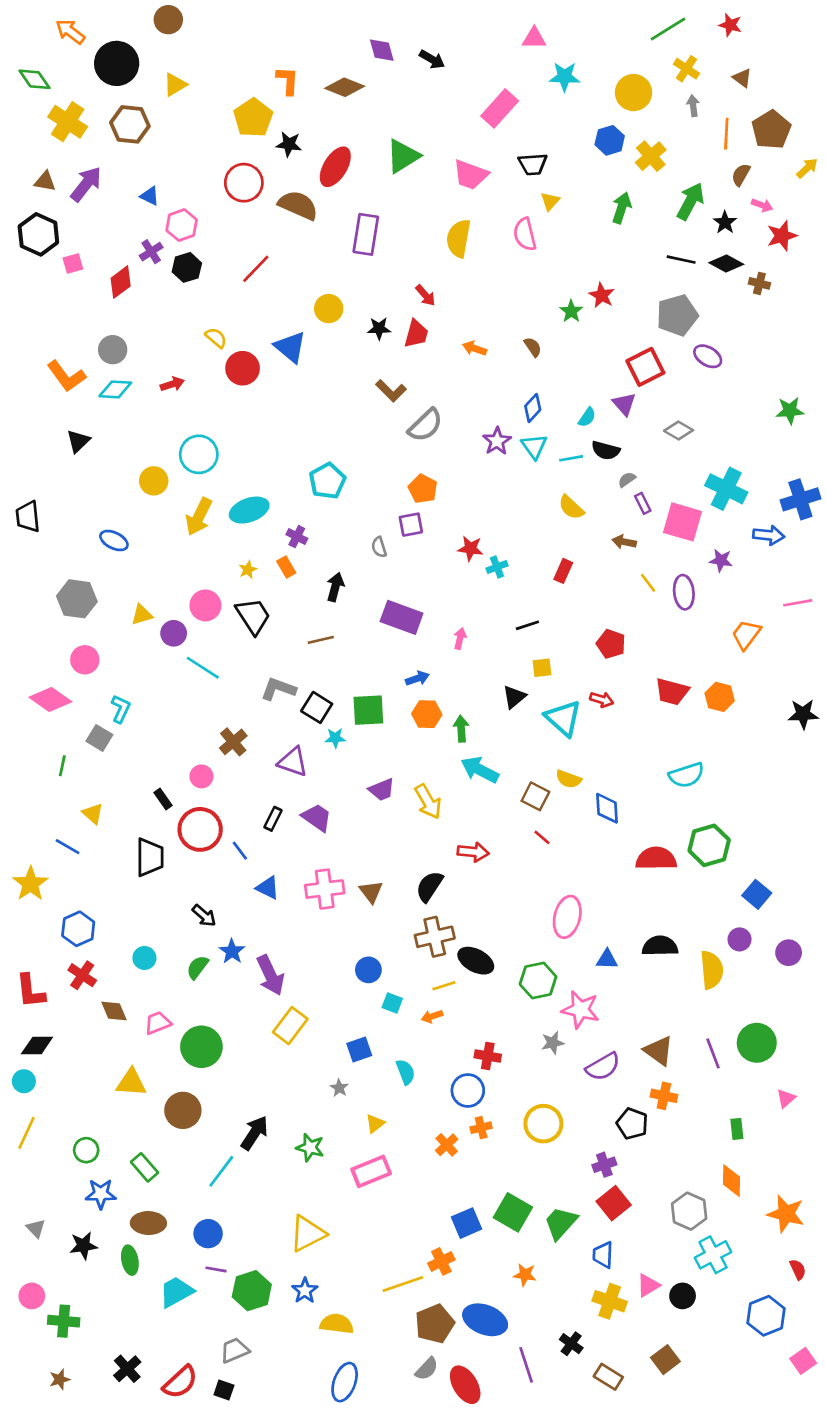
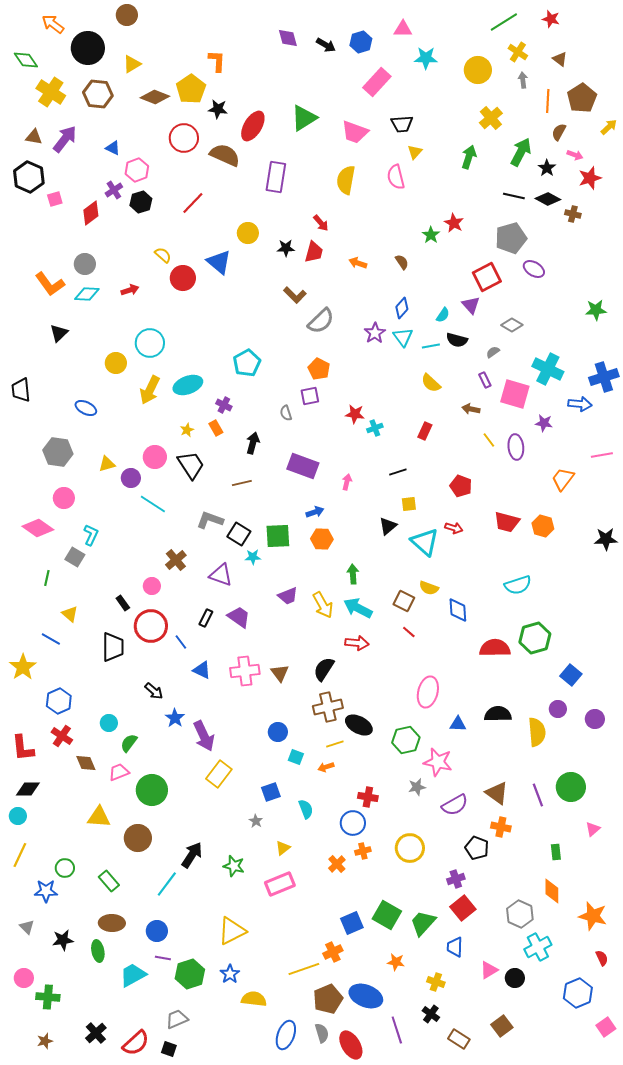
brown diamond: (345, 87) -> (155, 97), moved
blue hexagon: (610, 140) -> (361, 42), moved
gray semicircle: (627, 480) -> (493, 352), moved
green arrow: (461, 729) -> (353, 574), moved
cyan arrow: (480, 770) -> (358, 608), moved
green semicircle: (197, 967) -> (129, 743), moved
blue star: (101, 1194) -> (46, 891), moved
yellow cross: (610, 1301) -> (436, 982), moved, size x0.7
gray semicircle: (427, 1369) -> (322, 1033), turned -60
blue ellipse: (345, 1382) -> (286, 1035), moved

